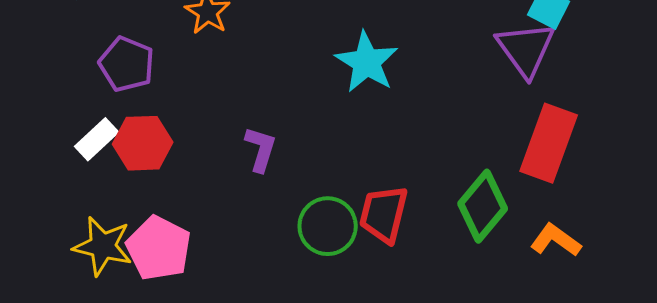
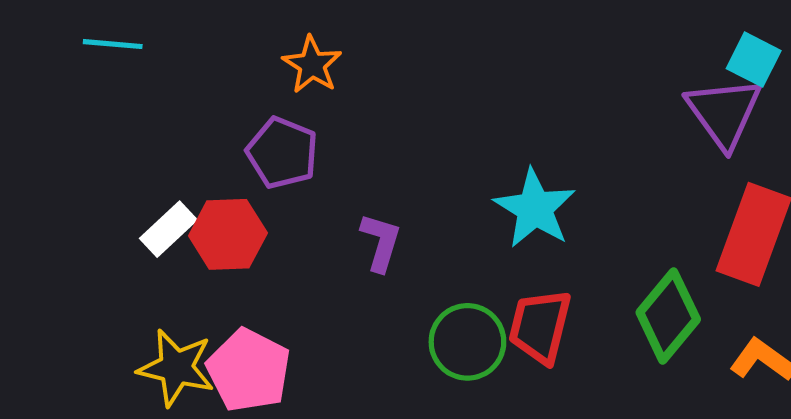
cyan star: (367, 62) -> (535, 208), moved
purple pentagon: (127, 64) -> (282, 153), moved

